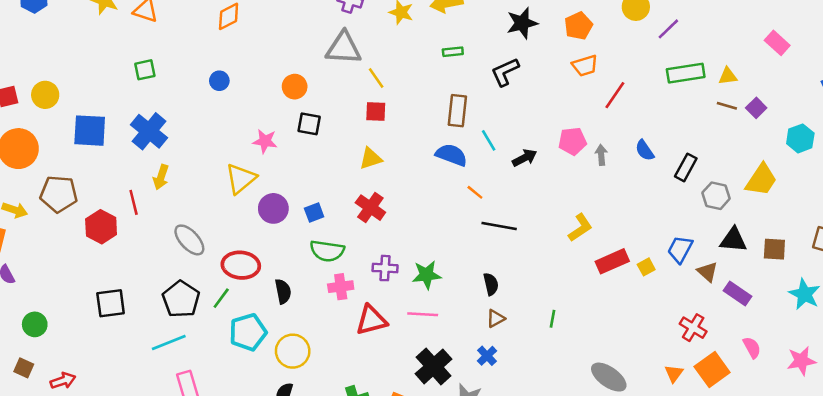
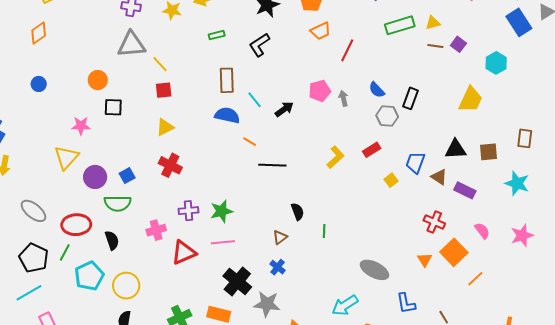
gray hexagon: (716, 196) -> (387, 116), moved
green semicircle: (327, 251) -> (118, 203), moved
red rectangle: (612, 261) -> (372, 150), moved, size x0.7
black semicircle: (491, 284) -> (297, 212), moved

